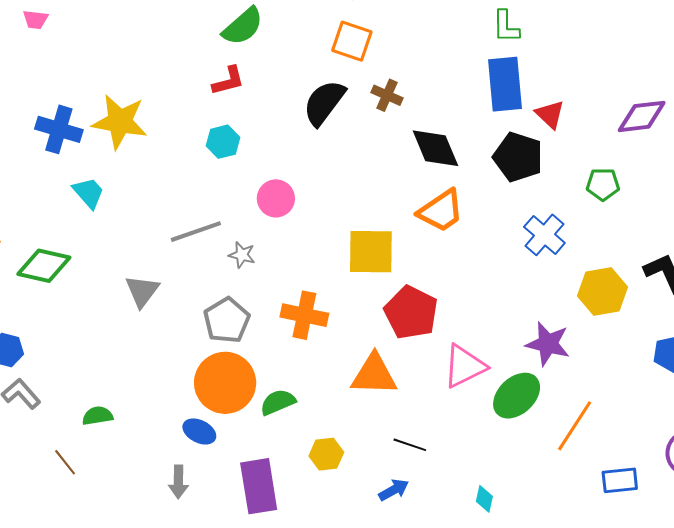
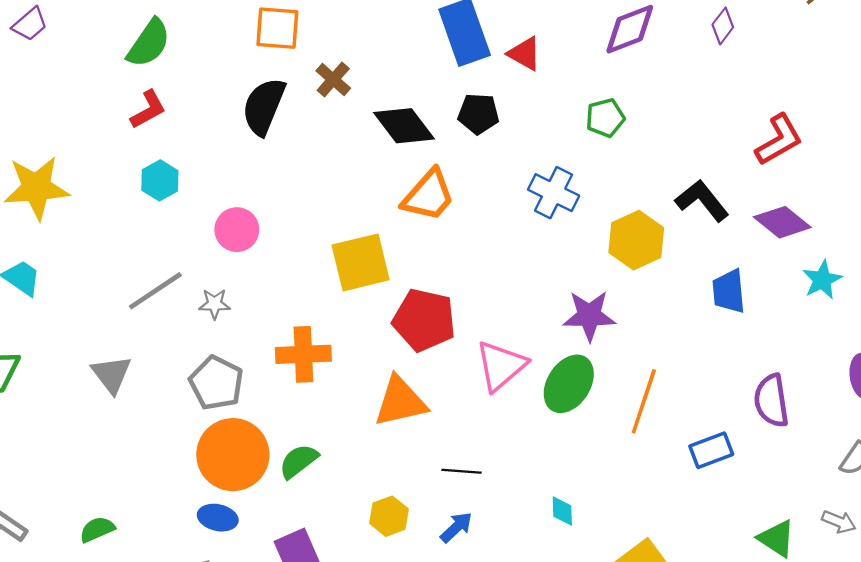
brown cross: (387, 95) -> (333, 79), turned 32
black pentagon: (518, 157) -> (478, 114), moved, size x0.7
yellow hexagon: (326, 454) -> (389, 516), moved

